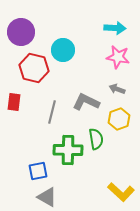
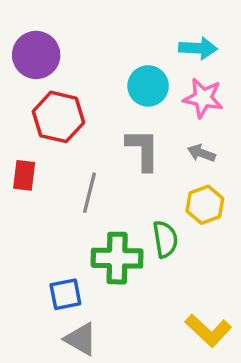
cyan circle: (63, 50) -> (148, 86), moved
gray L-shape: (86, 102) -> (143, 150), moved, turned 64

